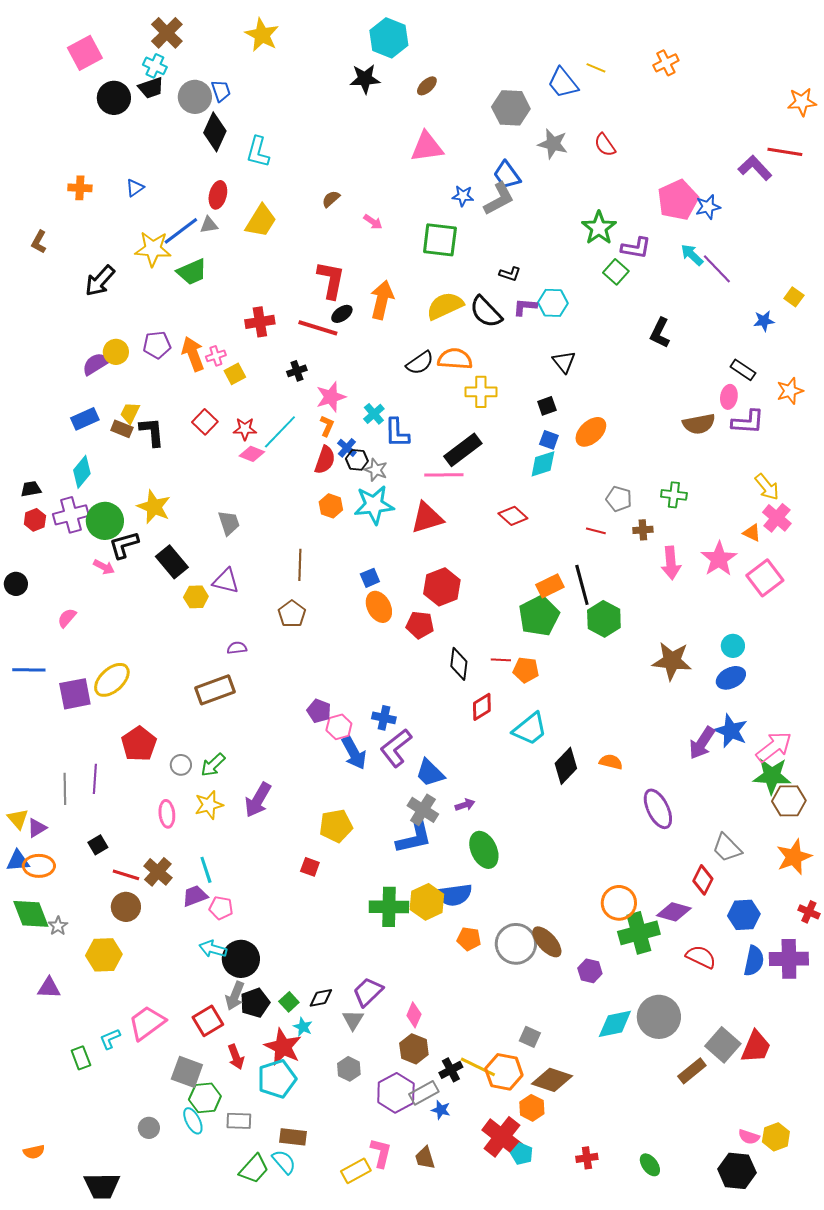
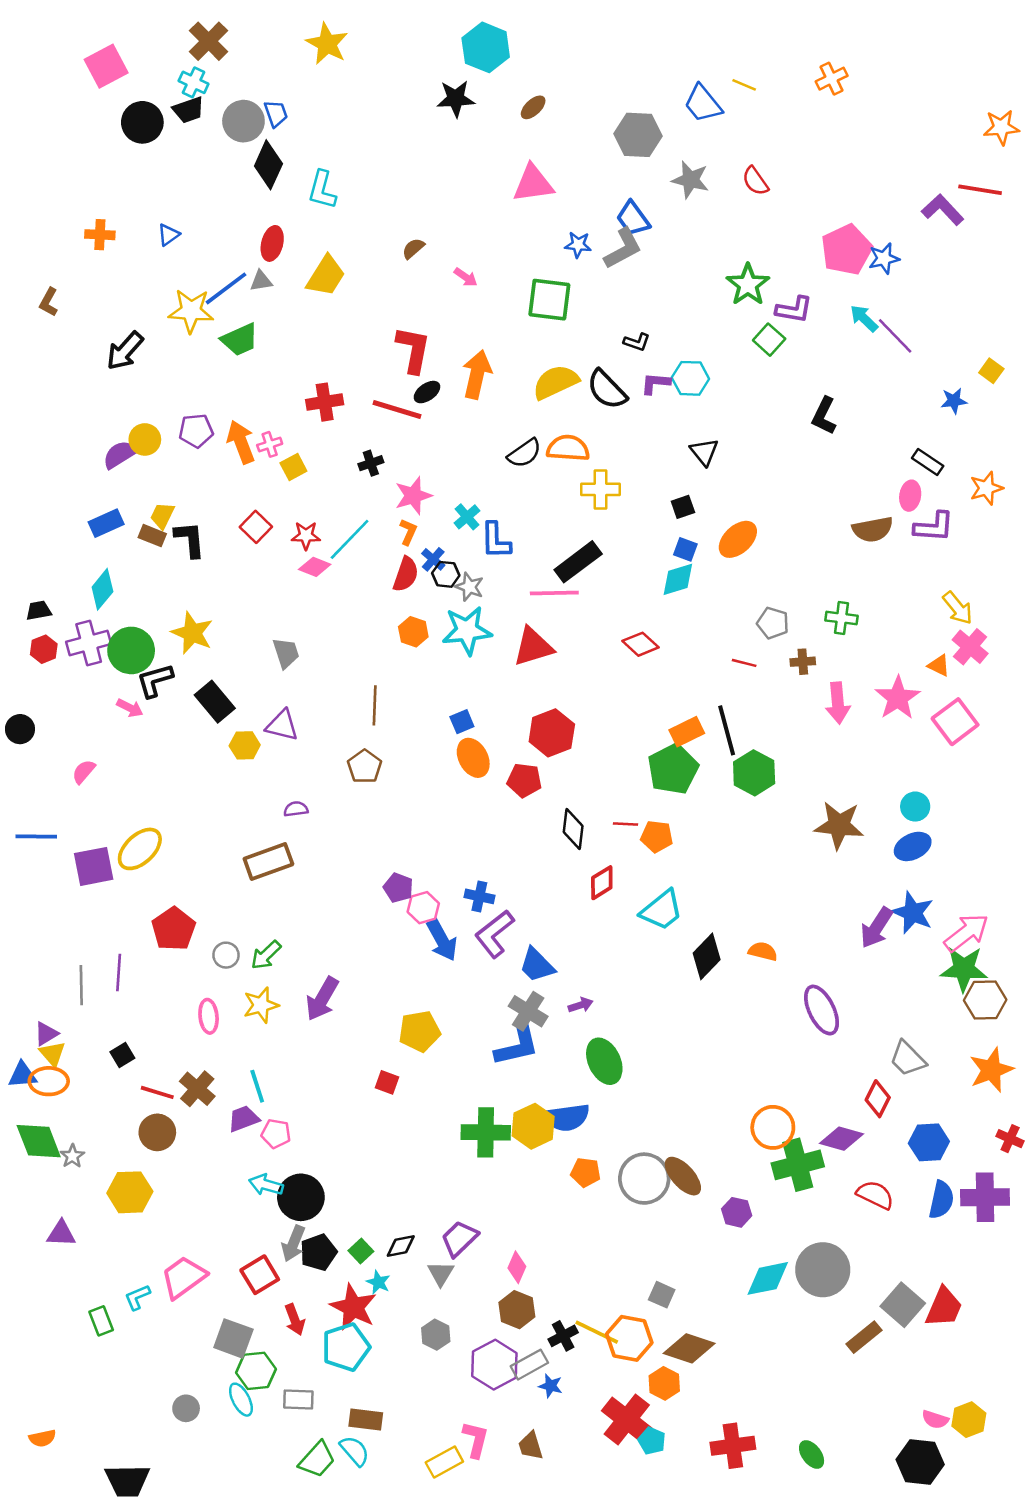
yellow triangle: (18, 819) -> (52, 1054), moved
red cross: (587, 1158) -> (733, 1446), size x1.6

